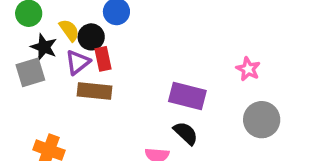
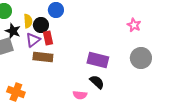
yellow semicircle: (69, 30) -> (28, 21), turned 32
pink star: (248, 69) -> (134, 25), moved
gray circle: (262, 120) -> (141, 58), moved

